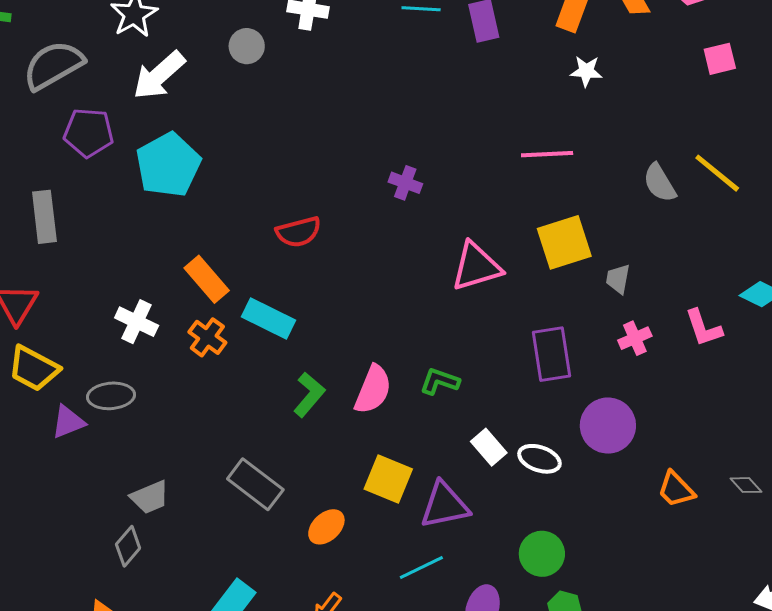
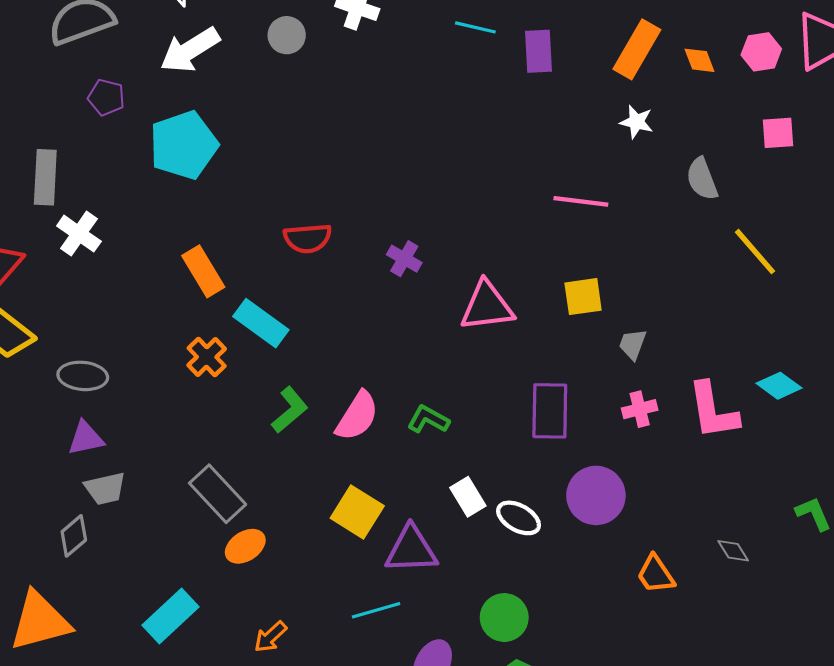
purple pentagon: (89, 133) -> (106, 97), size x0.7
purple cross: (405, 183) -> (404, 259), moved
gray semicircle: (660, 183) -> (702, 179), moved
yellow square: (564, 242) -> (583, 297), size x0.7
white cross: (137, 322) -> (79, 234), moved
pink L-shape: (703, 328) -> (713, 411), size x1.4
orange cross: (207, 337) -> (207, 357), moved
purple triangle: (68, 422) -> (86, 438), moved
gray diamond: (746, 485) -> (733, 551), moved
orange ellipse: (326, 527) -> (245, 546), moved

